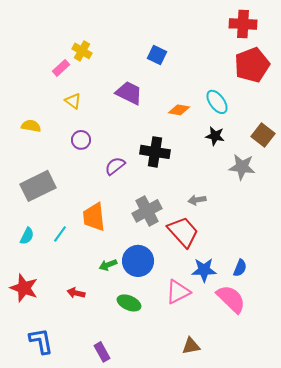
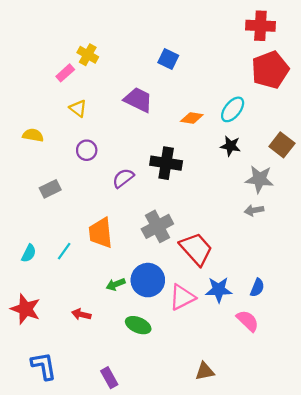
cyan ellipse: (217, 102) -> (233, 109), turned 75
gray rectangle: (38, 186) -> (50, 189), moved, size x0.6
gray arrow: (197, 200) -> (254, 210), moved
pink triangle: (178, 292) -> (182, 297), moved
pink semicircle: (231, 299) -> (248, 321), size x0.7

